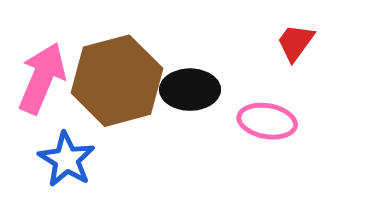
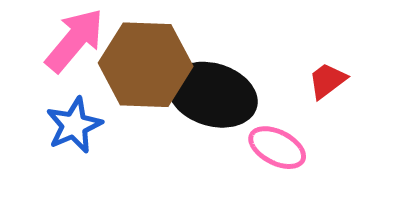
black ellipse: (190, 90) -> (213, 95), size x1.5

